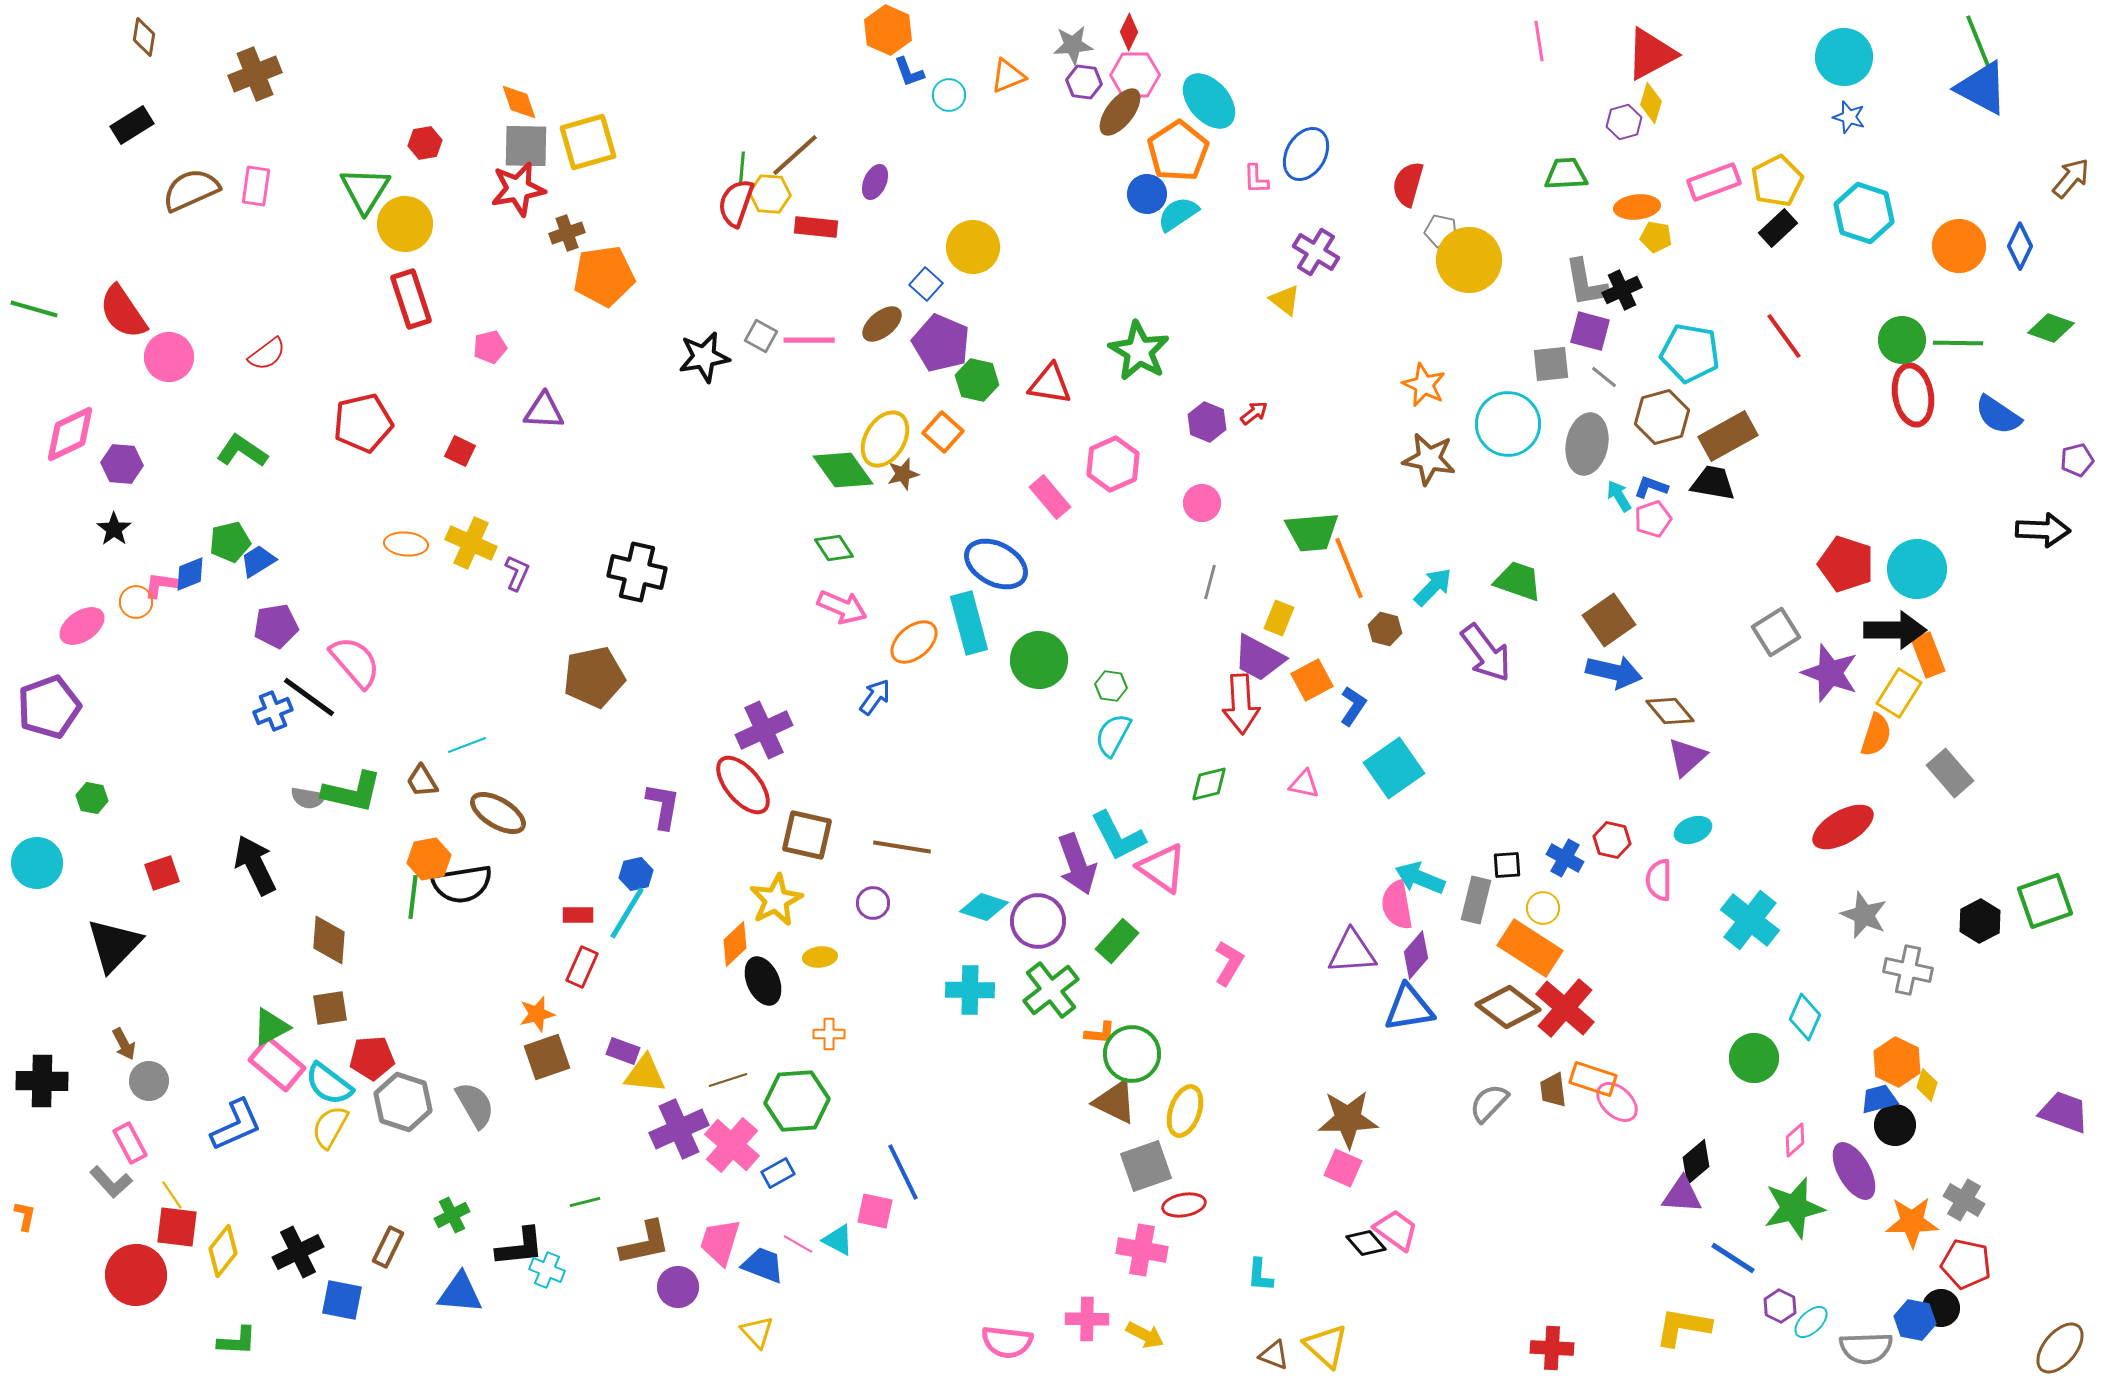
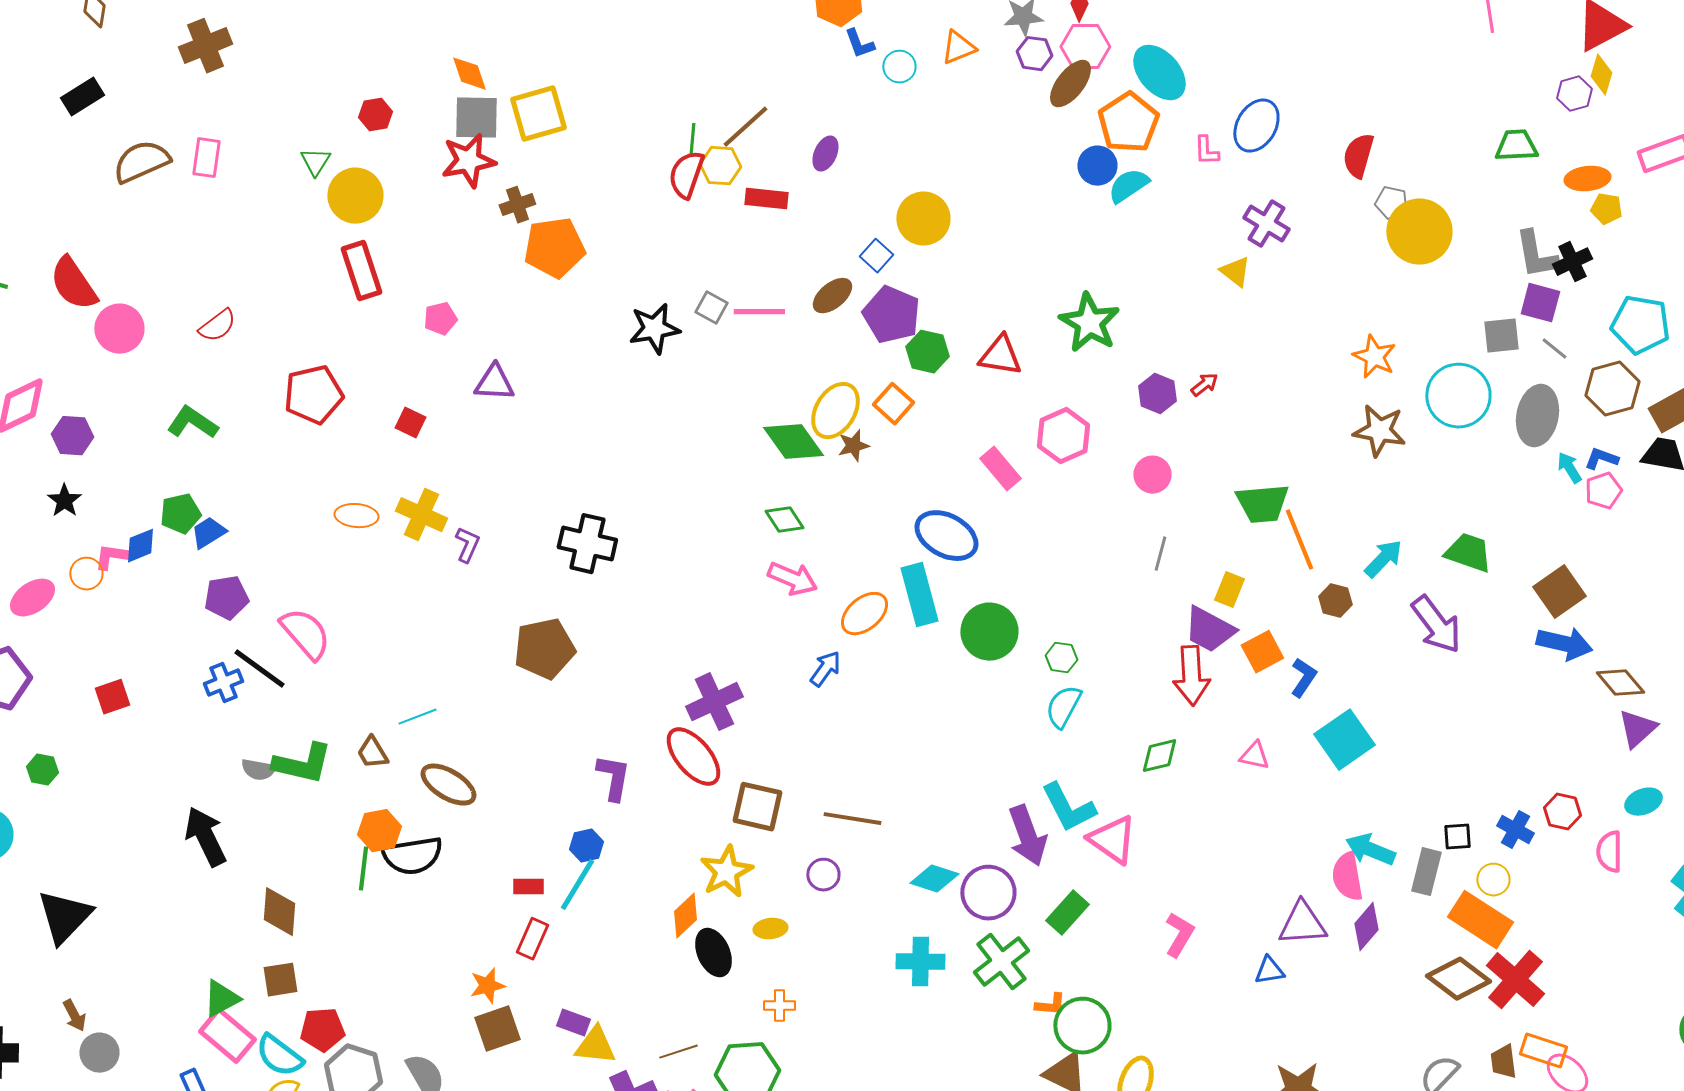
green triangle: (365, 190) -> (315, 162), size x0.6
red square: (162, 873) -> (112, 697), moved
blue triangle: (1409, 1008) -> (1269, 971), moved, size x0.6

